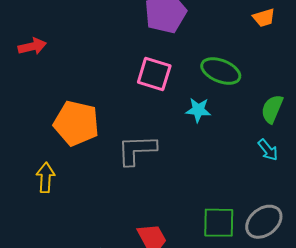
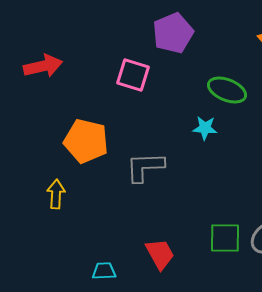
red arrow: (32, 46) -> (43, 66), size x1.4
pink square: (154, 74) -> (133, 75), moved

